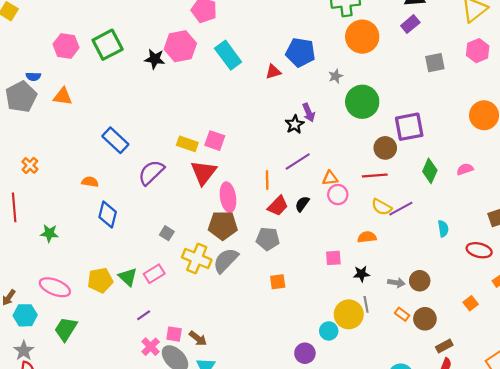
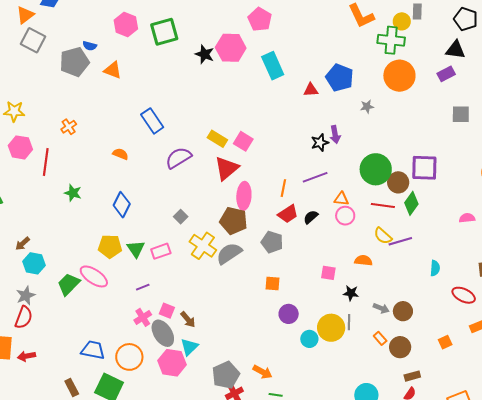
green circle: (362, 102) -> (376, 169), moved
green diamond: (430, 171) -> (411, 203), moved
blue diamond: (108, 215) -> (122, 205), moved
pink ellipse: (55, 287) -> (94, 276), moved
purple circle: (305, 353) -> (289, 314), moved

